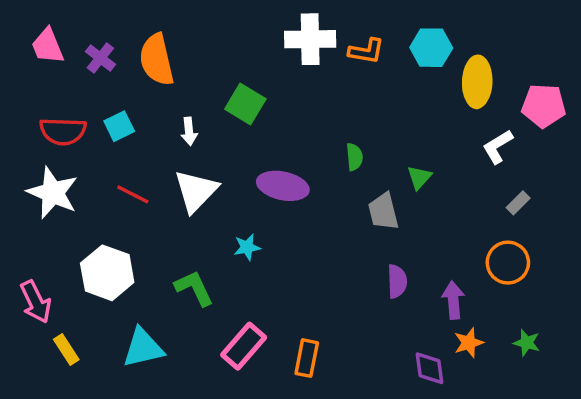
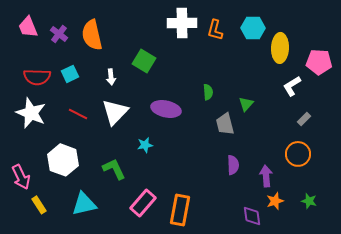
orange L-shape: (366, 51) -> (215, 30), turned 95
orange rectangle: (307, 358) -> (180, 210), size x1.4

